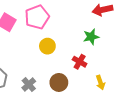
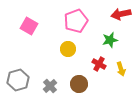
pink pentagon: (37, 17) -> (76, 21), moved
yellow arrow: (100, 82) -> (121, 69), moved

